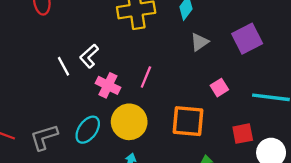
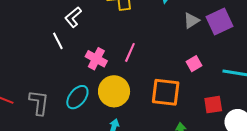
gray triangle: (199, 42) -> (191, 21), moved
white L-shape: (89, 56) -> (73, 17), moved
gray L-shape: (44, 137) -> (39, 103), turned 112

